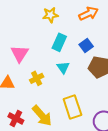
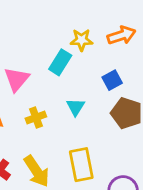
yellow star: (50, 15) -> (82, 40), moved
cyan rectangle: (59, 42) -> (60, 62), moved

